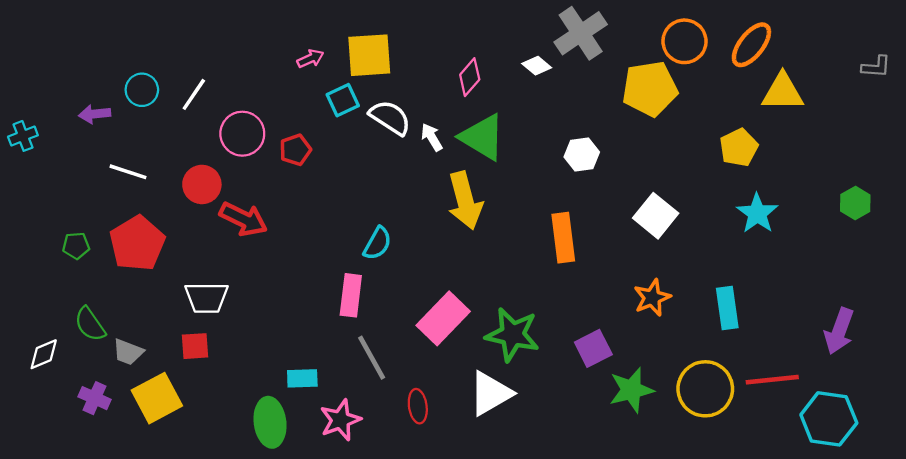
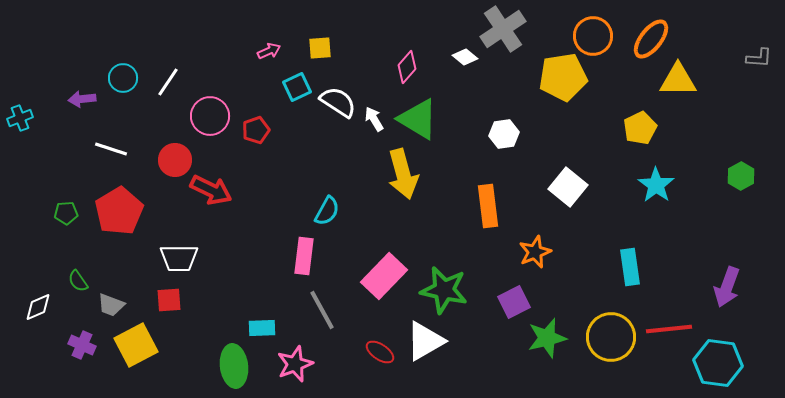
yellow square: (369, 55) -> (320, 48), size x0.6
orange star: (652, 298) -> (535, 252), moved
green semicircle: (90, 324) -> (78, 281), size x0.7
red ellipse: (418, 406) -> (380, 352), moved, turned -48

